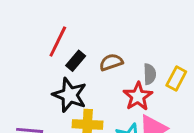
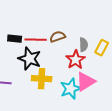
red line: (58, 41) -> (36, 40), moved, turned 65
black rectangle: (76, 61) -> (15, 39), moved, turned 56

